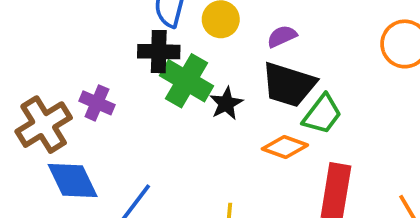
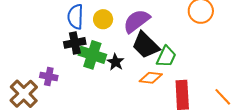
purple semicircle: (282, 36) -> (137, 21), size x1.8
black trapezoid: (289, 85) -> (146, 45), turned 40

